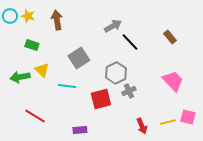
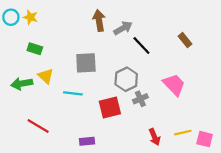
brown arrow: (57, 20) -> (99, 20), moved
gray square: (79, 58) -> (86, 63), turned 30
pink trapezoid: (173, 81) -> (174, 85), moved
pink square: (188, 117) -> (205, 139), moved

